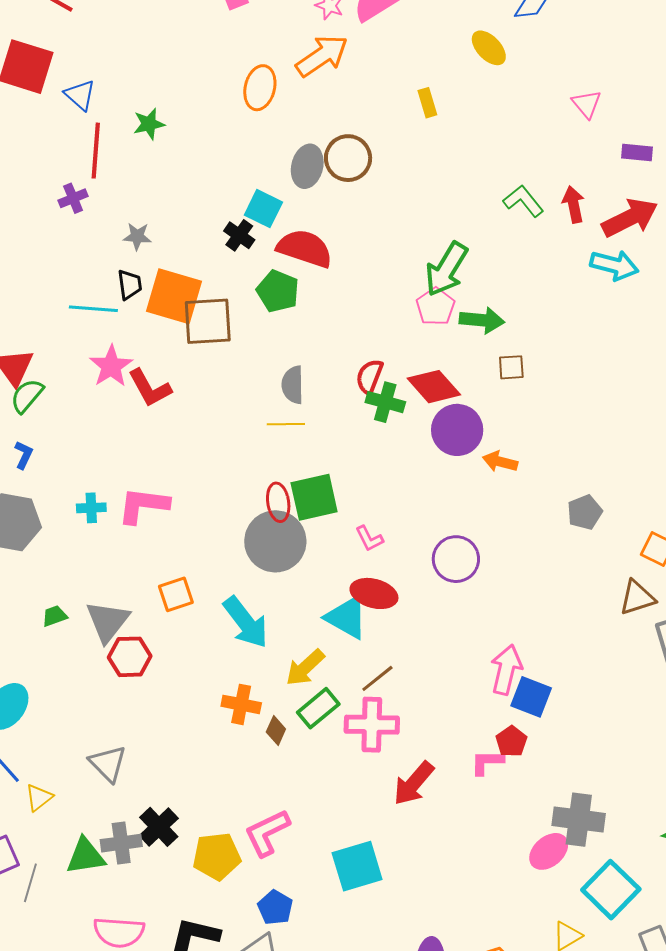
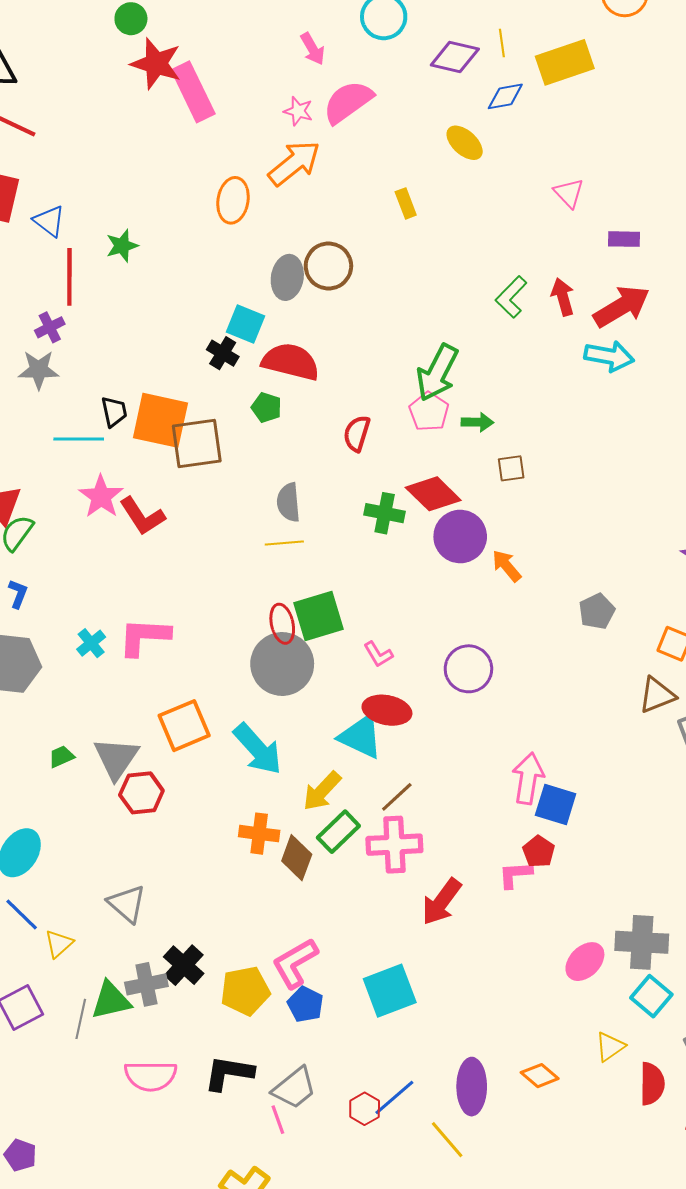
green L-shape: (523, 201) -> (511, 297), turned -93
gray star: (137, 236) -> (39, 370), moved, size x1.4
green pentagon: (278, 291) -> (266, 408), size x0.7
green arrow: (482, 320) -> (477, 422), size x0.7
red semicircle: (369, 377) -> (357, 433), moved
orange arrow: (500, 462) -> (507, 566), turned 40
cyan cross: (91, 508) -> (91, 643), turned -32
orange square: (176, 594) -> (184, 726), size x1.4
brown diamond: (276, 730) -> (297, 858), size x1.5
gray cross: (579, 820) -> (642, 942), moved
gray line: (30, 883) -> (81, 1019), moved
cyan square: (611, 890) -> (651, 996), size x0.7
blue pentagon: (275, 908) -> (305, 1004), moved

